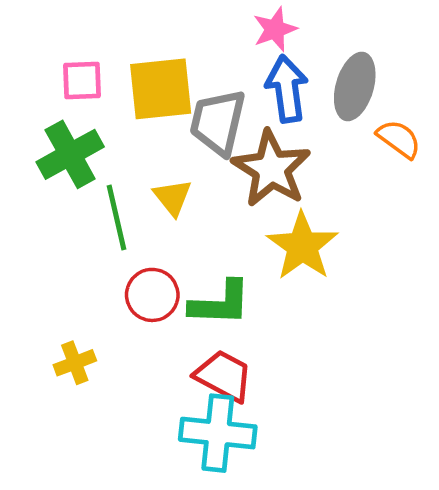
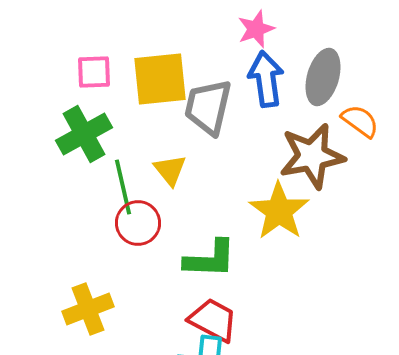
brown star: (271, 169) -> (312, 156), moved, turned 30
red circle: (152, 295) -> (138, 223), moved
yellow cross: (75, 363) -> (88, 309), size x1.4

